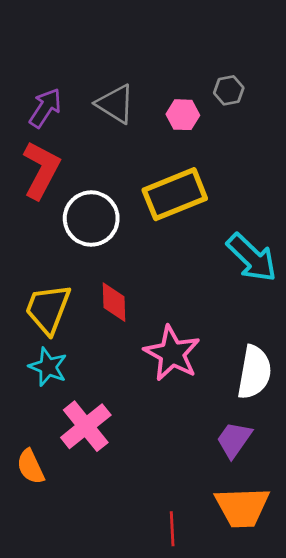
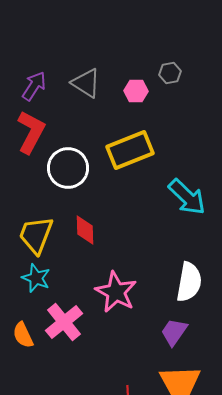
pink star: (172, 353) -> (116, 292), moved
orange semicircle: (30, 467) -> (23, 335), moved

